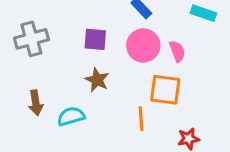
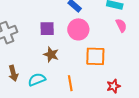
pink semicircle: (177, 51) -> (121, 25), moved
orange line: (141, 119) -> (70, 83), moved

